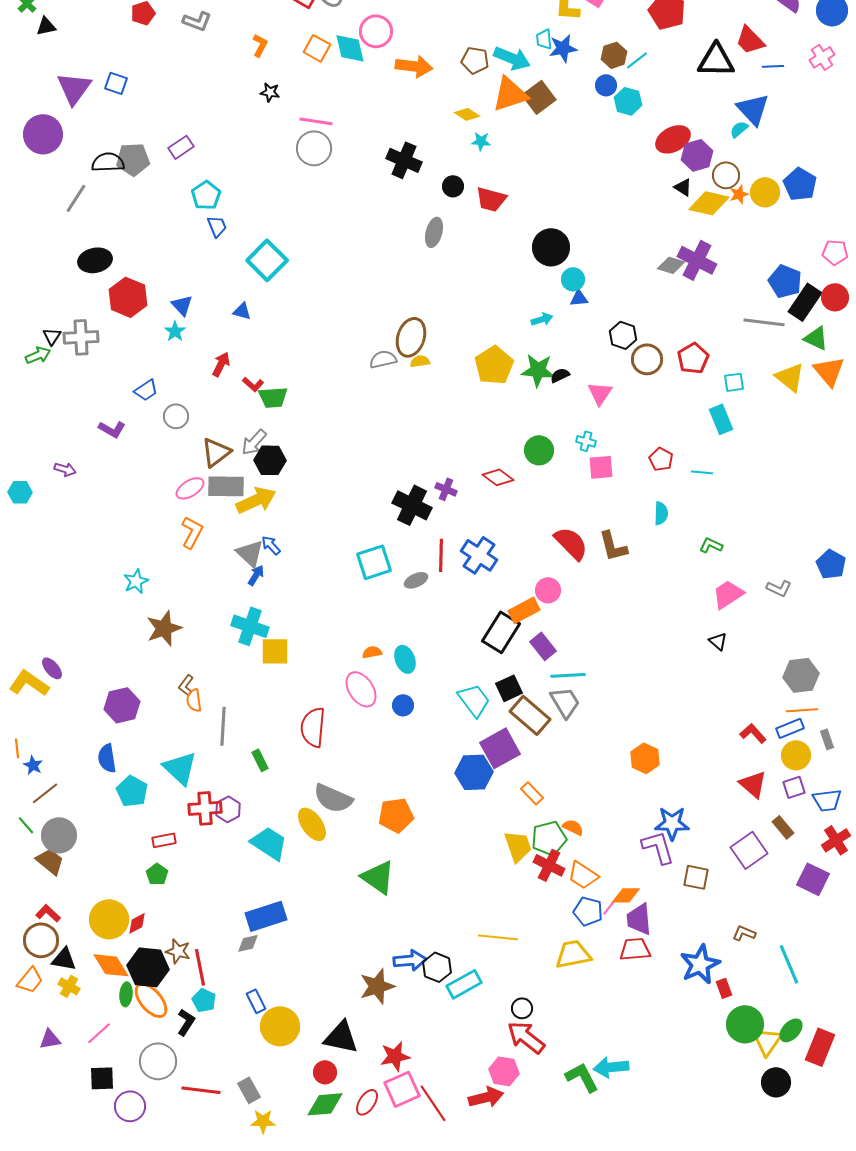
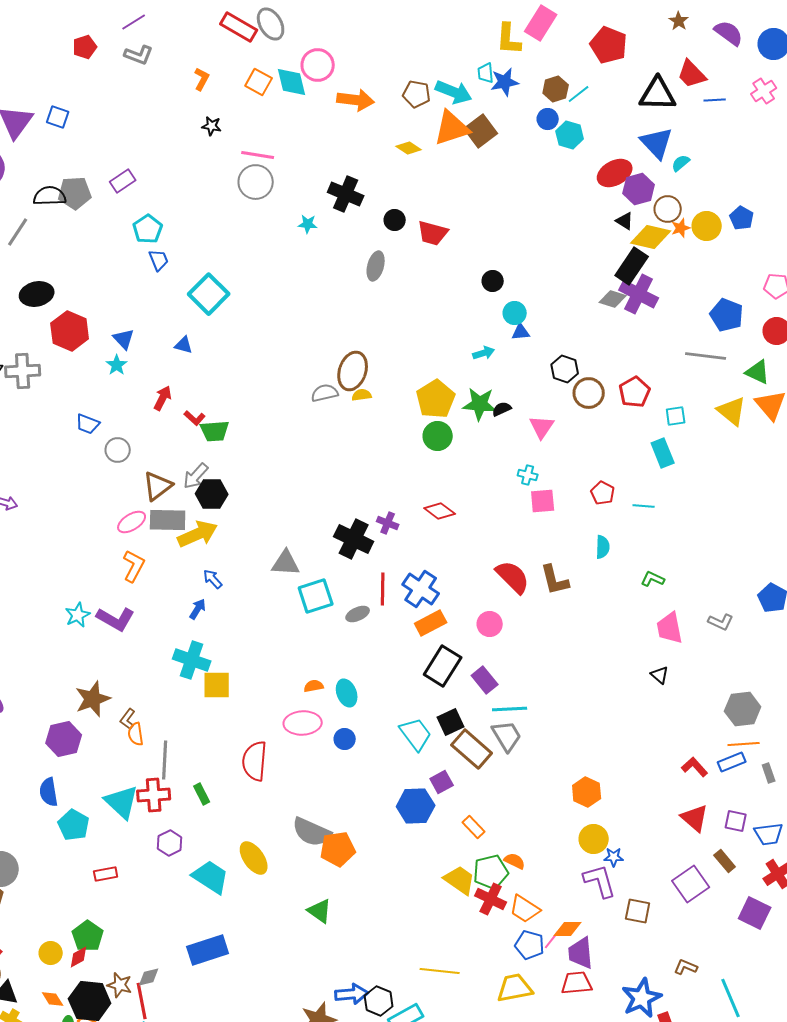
blue triangle: (753, 109) -> (657, 143), moved
cyan star: (481, 141) -> (308, 224), moved
blue pentagon: (800, 184) -> (742, 218), size x0.7
black circle: (551, 247) -> (493, 281), size x0.6
black rectangle: (805, 302) -> (632, 266), moved
blue trapezoid: (146, 390) -> (88, 424), turned 55
purple L-shape: (112, 429) -> (116, 619), moved, size x1.4
green circle: (539, 450) -> (438, 436), moved
gray triangle: (250, 553) -> (286, 563), moved, turned -40
pink trapezoid: (728, 594) -> (670, 628), turned -68
orange rectangle: (524, 610) -> (431, 623), moved
brown star: (164, 628) -> (93, 699), moved
pink ellipse: (361, 689) -> (303, 723), turned -60
purple square: (500, 748) -> (442, 782), size x0.6
yellow circle: (796, 755) -> (594, 839), moved
purple square: (794, 787) -> (736, 821), turned 30
gray semicircle: (333, 798) -> (312, 832), moved
red cross: (205, 808) -> (154, 795), moved
blue star: (672, 823) -> (614, 857), size x0.6
yellow trapezoid: (518, 846) -> (460, 880), turned -36
green pentagon: (157, 874) -> (88, 936), moved, size x1.4
green triangle: (378, 877) -> (320, 911), size x0.7
yellow circle: (109, 919) -> (51, 953), size x0.6
gray diamond: (248, 943) -> (149, 977), moved
orange diamond: (111, 965) -> (53, 999), size x0.6

